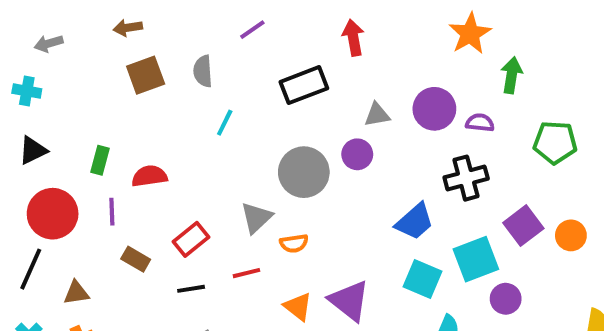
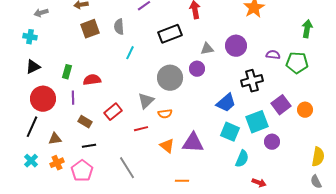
green arrow: (512, 75) -> (307, 29), moved
purple semicircle: (480, 123) -> (273, 55), moved
black line: (191, 289) -> (89, 146), moved
purple triangle: (349, 301) -> (193, 143), turned -35

